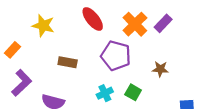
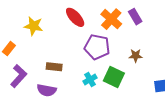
purple rectangle: (163, 23) -> (135, 17), turned -70
brown rectangle: (68, 62) -> (54, 67), moved
green square: (133, 92) -> (114, 77), size x1.5

